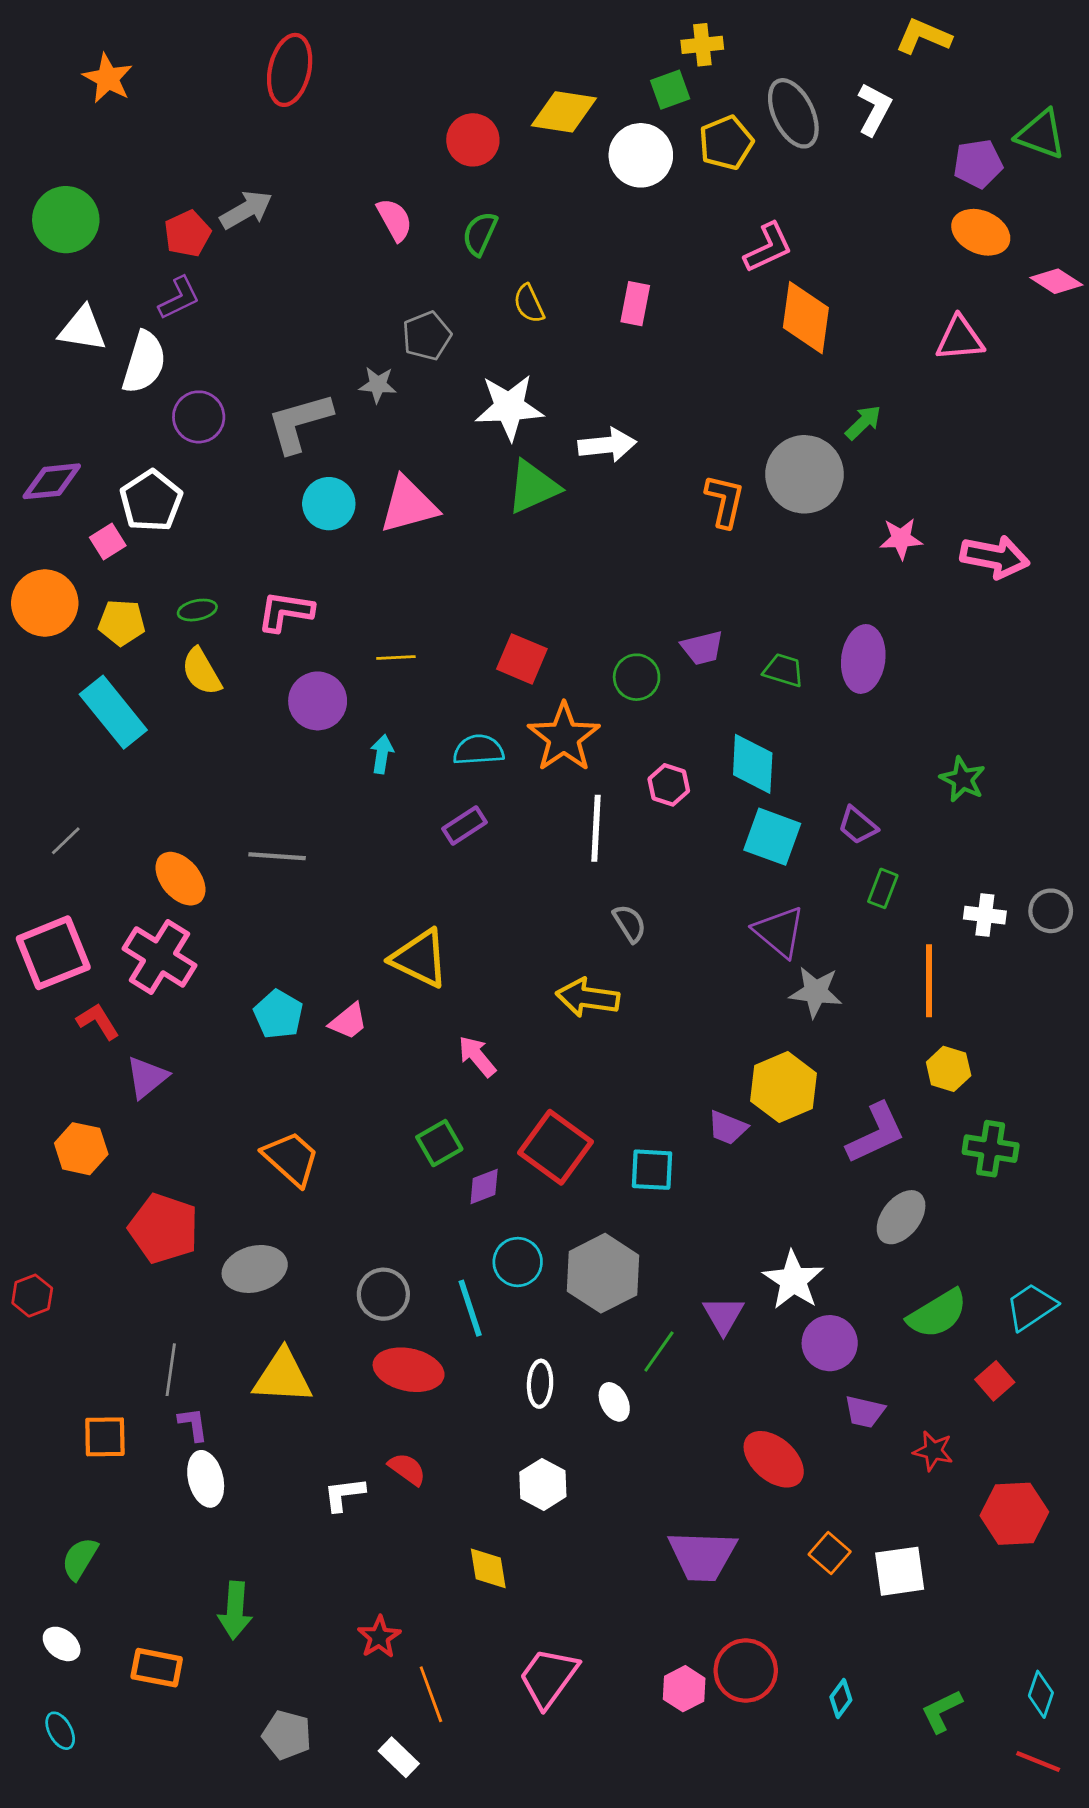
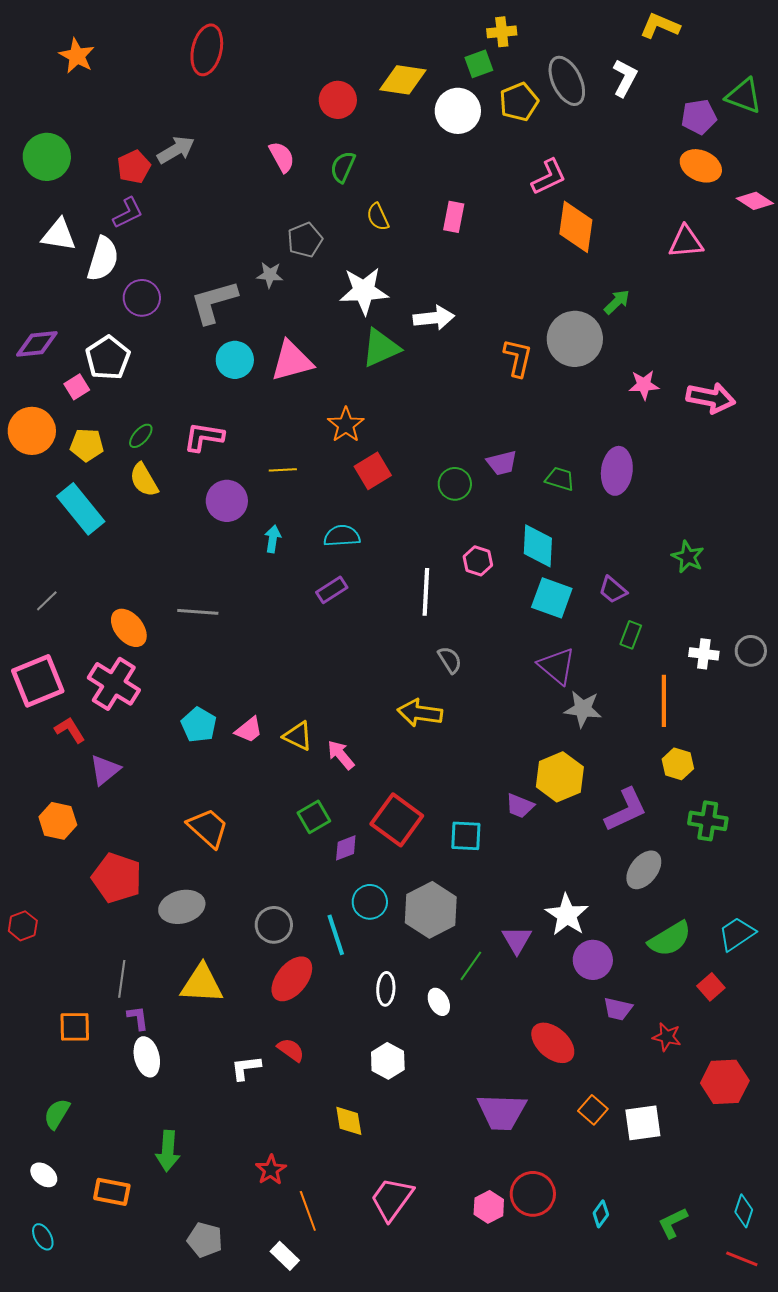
green ellipse: (197, 610) -> (141, 436), turned -36
red square: (522, 659) -> (373, 471), turned 36
orange star: (564, 737) -> (346, 425), moved, size x0.7
yellow triangle: (420, 958) -> (298, 736), moved, size x0.7
red ellipse: (409, 1370) -> (292, 979), turned -63

